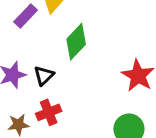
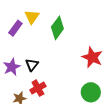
green diamond: (76, 42) -> (57, 28), moved

